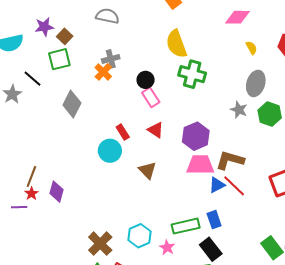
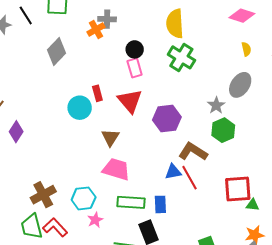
green hexagon: (270, 114) -> (223, 130), moved
red triangle: (156, 130) -> (130, 101), size x1.5
pink trapezoid: (200, 165) -> (116, 169), moved
pink star: (167, 247) -> (95, 220), moved

